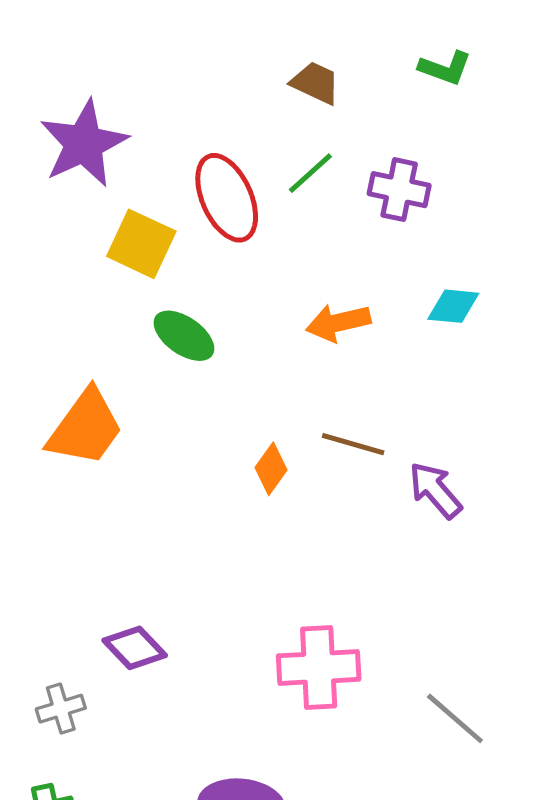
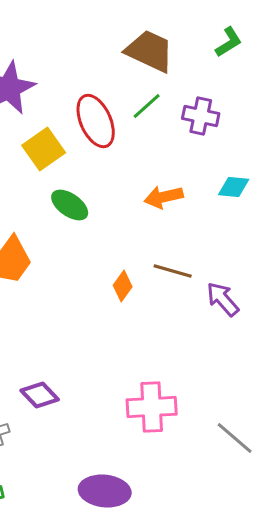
green L-shape: (445, 68) -> (229, 42), turned -52
brown trapezoid: (315, 83) -> (150, 51), size x1.6
yellow square: (141, 244) -> (44, 149), turned 30

